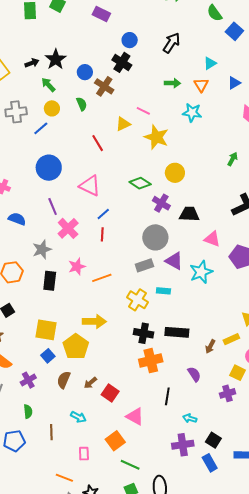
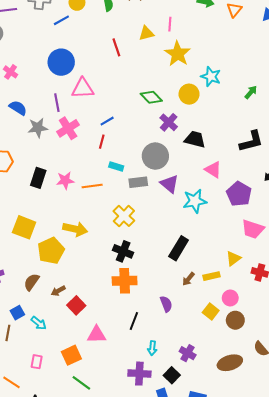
pink line: (143, 111) -> (170, 24), turned 56
cyan star: (192, 113) -> (211, 76), moved
pink triangle: (90, 186) -> (83, 88), moved, turned -40
gray star: (42, 250) -> (38, 128), moved
pink star: (77, 267) -> (65, 180), moved
cyan rectangle: (163, 291) -> (116, 166), moved
black rectangle: (177, 332) -> (179, 248), moved, turned -75
blue square: (48, 356) -> (17, 313), moved
purple cross: (228, 393) -> (188, 353), moved, turned 35
pink triangle: (135, 417) -> (97, 335), turned -42
cyan arrow: (190, 418) -> (152, 348), turned -112

